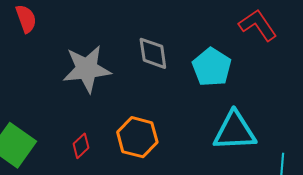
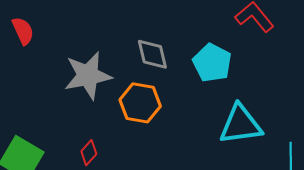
orange hexagon: (137, 137) -> (140, 103), moved

